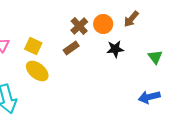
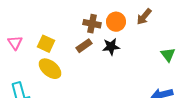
brown cross: (79, 26) -> (92, 24), turned -36
black star: (115, 49) -> (111, 47), moved

